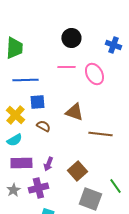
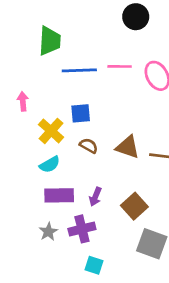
black circle: (71, 38) -> (136, 17), moved
blue line: (25, 80) -> (79, 70), moved
brown triangle: (74, 112) -> (128, 147), moved

